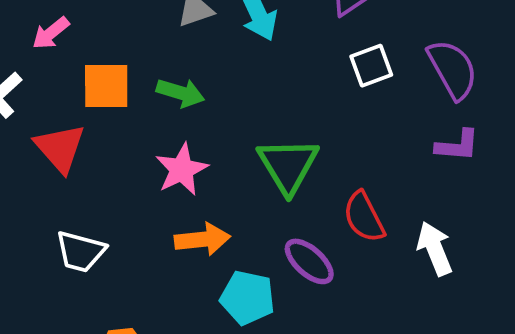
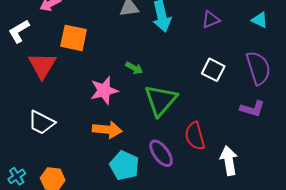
white square: (371, 66) -> (213, 70), moved, turned 35
green arrow: (181, 93) -> (134, 68), moved, size x0.7

